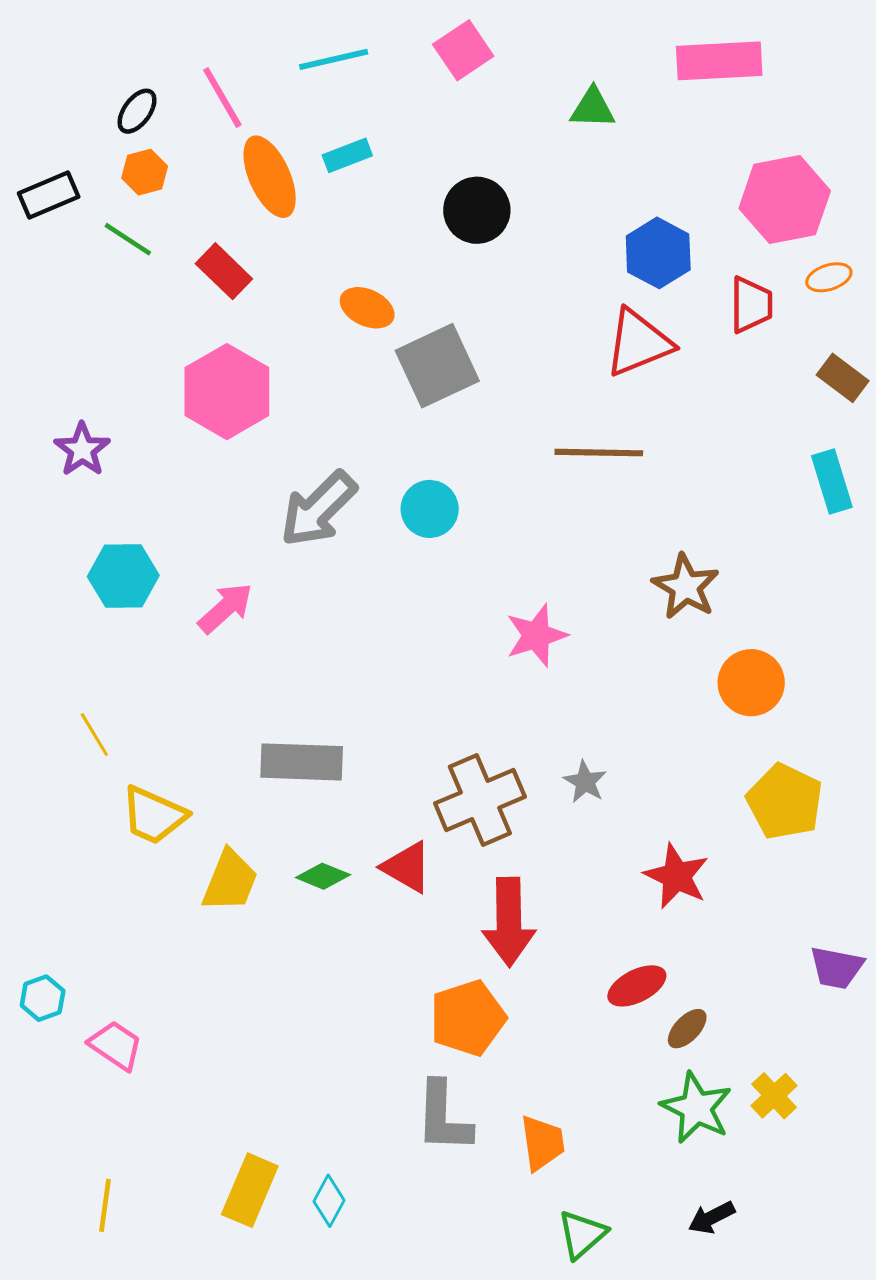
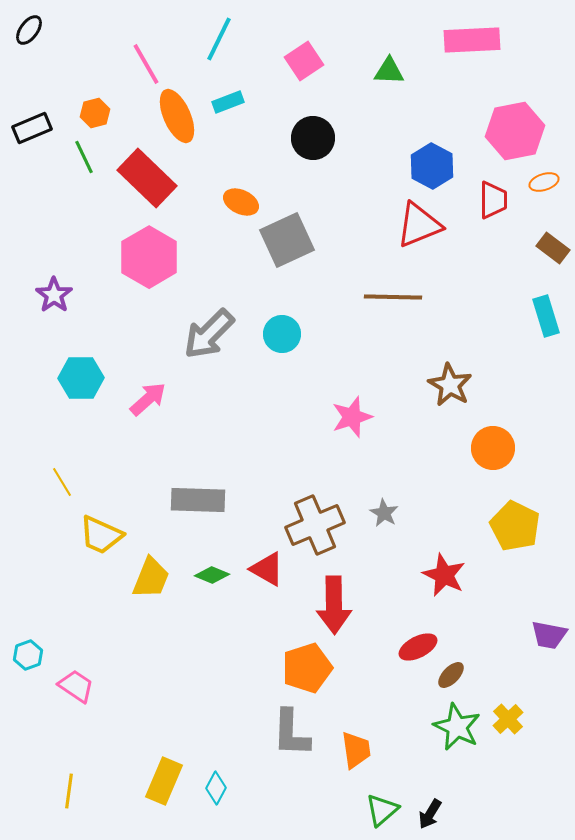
pink square: (463, 50) -> (304, 61), moved
cyan line: (334, 59) -> (219, 39), turned -51
black ellipse: (137, 111) -> (29, 30), moved
green line: (128, 239) -> (84, 157), turned 32
red rectangle: (224, 271) -> (147, 178), size x1.6
black arrow: (712, 1218) -> (430, 814), moved, turned -32

